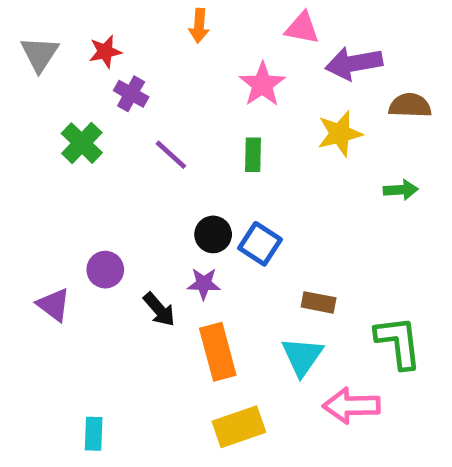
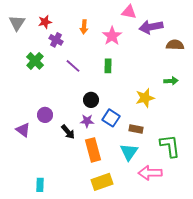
orange arrow: (199, 26) -> (84, 27), moved
yellow star: (340, 134) -> (145, 98), moved
blue square: (260, 244) -> (111, 118), moved

